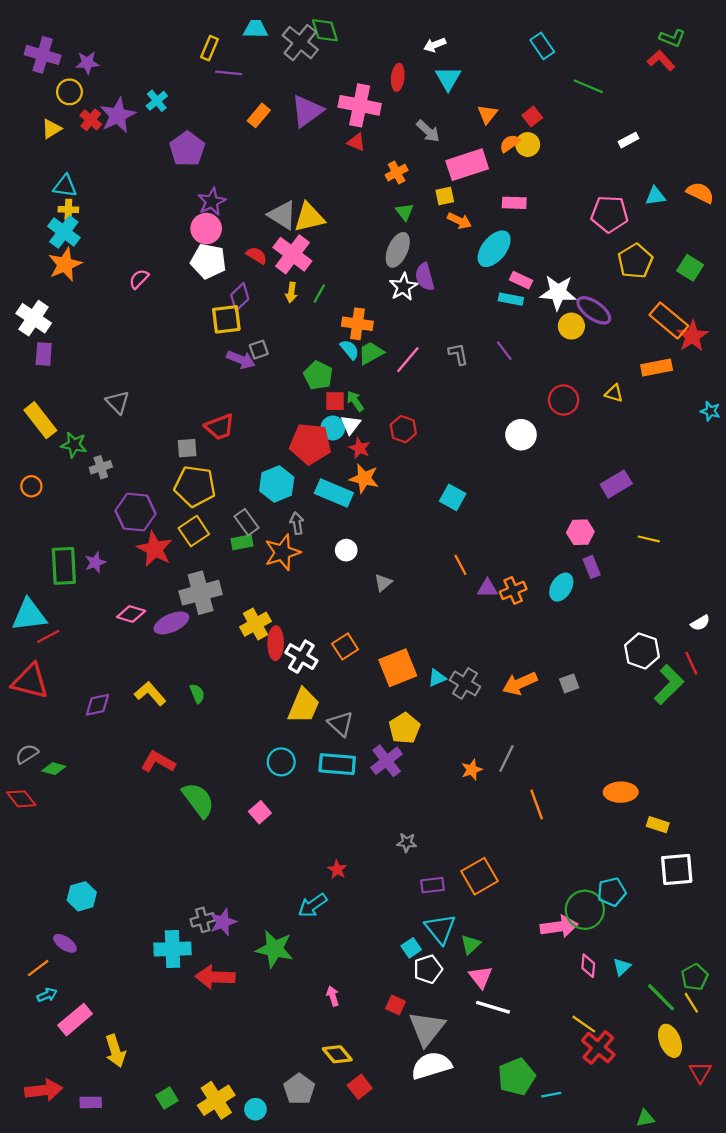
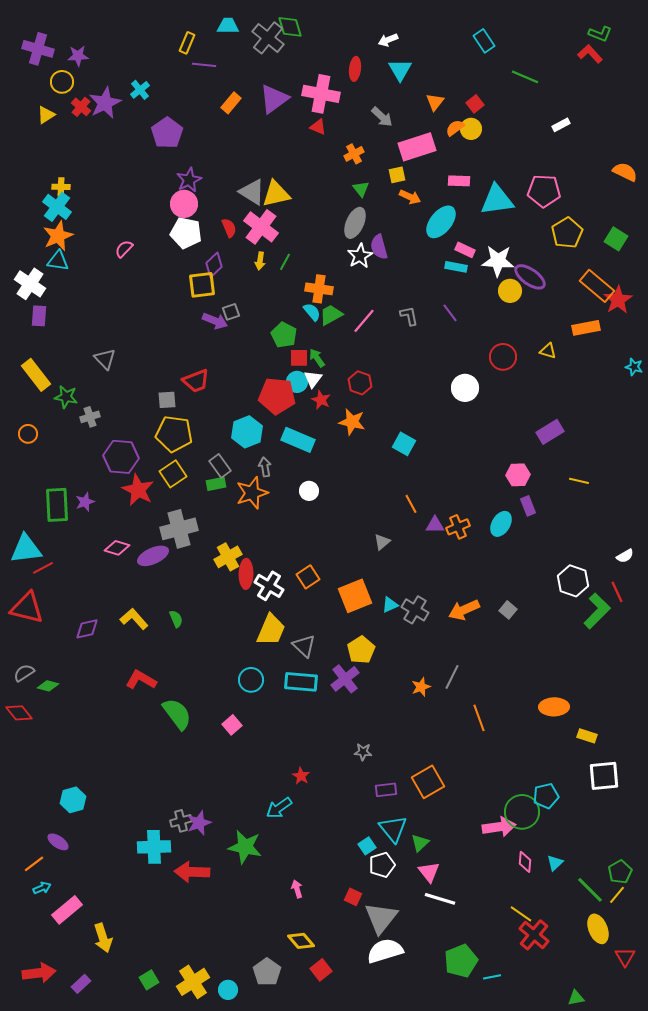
cyan triangle: (65, 186) -> (58, 261), moved
cyan triangle: (655, 196) -> (497, 200), moved, size x1.8
red semicircle: (257, 255) -> (229, 228), turned 36
orange star: (364, 478) -> (352, 422), moved
gray triangle: (383, 583) -> (382, 542), moved
gray square: (569, 683) -> (508, 610), turned -30
yellow line: (691, 1003) -> (617, 895), turned 72
purple rectangle: (91, 1102) -> (81, 984), turned -42

